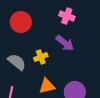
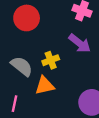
orange triangle: (47, 86) -> (45, 86), moved

